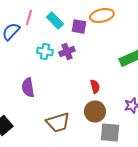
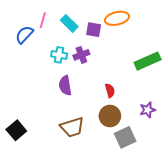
purple semicircle: (28, 88) -> (65, 85), moved
gray square: (110, 132) -> (125, 137), turned -30

